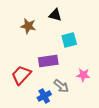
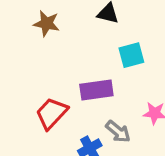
brown star: (28, 26) -> (47, 23), moved

